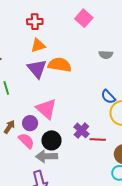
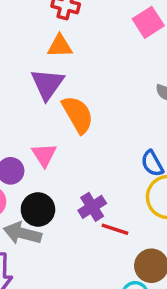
orange semicircle: (60, 65) -> (78, 115), moved, turned 35
pink triangle: (46, 109) -> (44, 155), size x0.7

